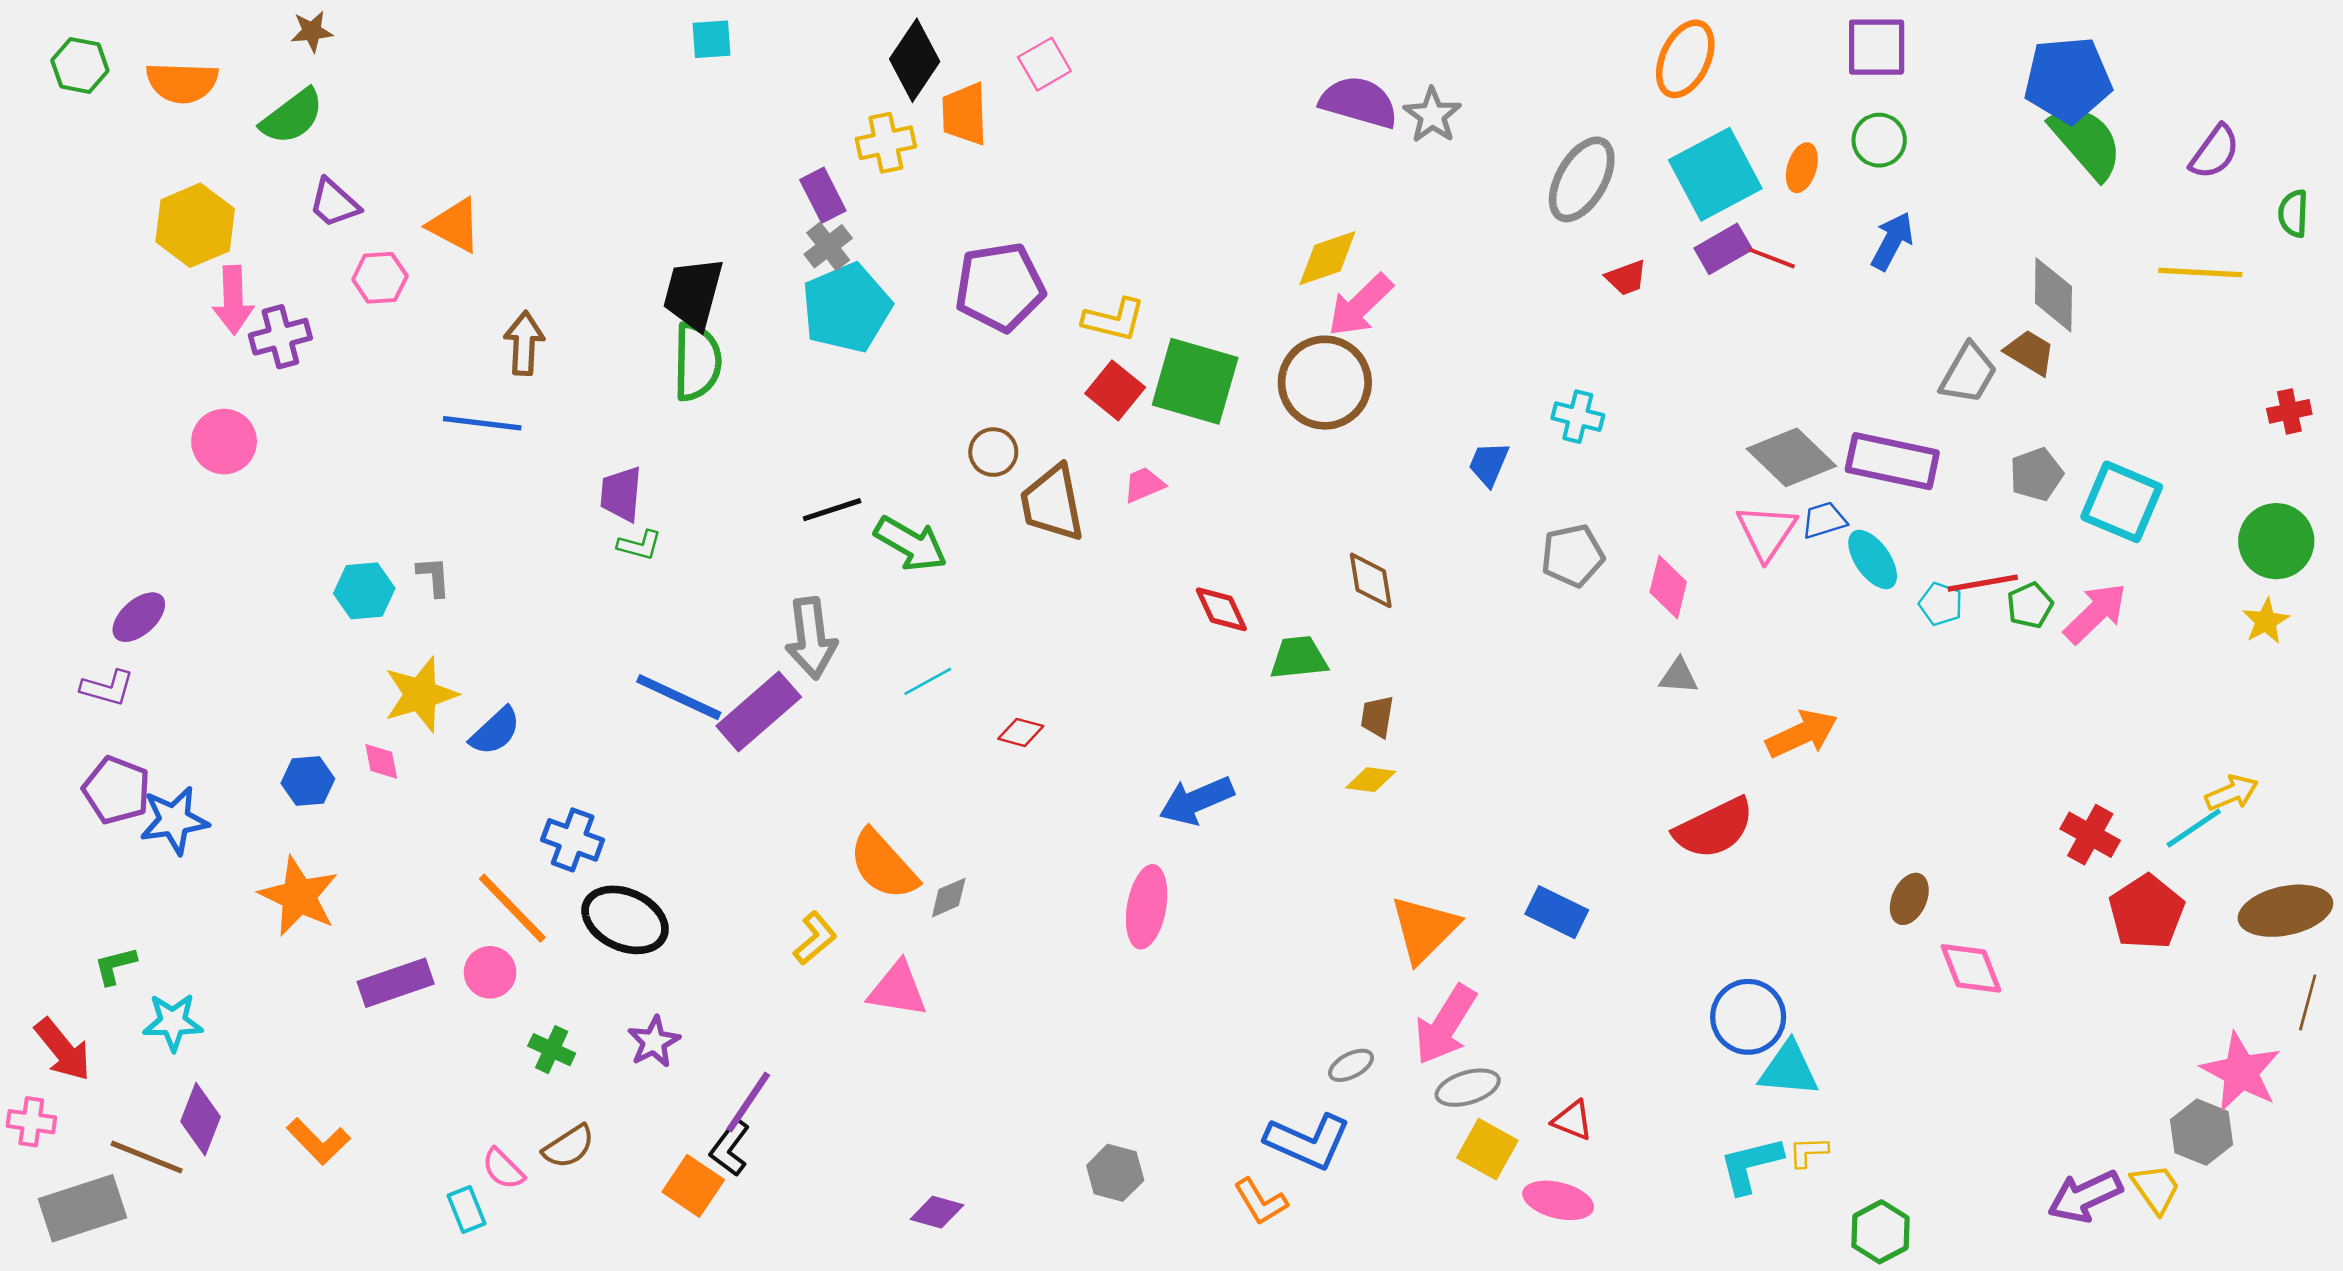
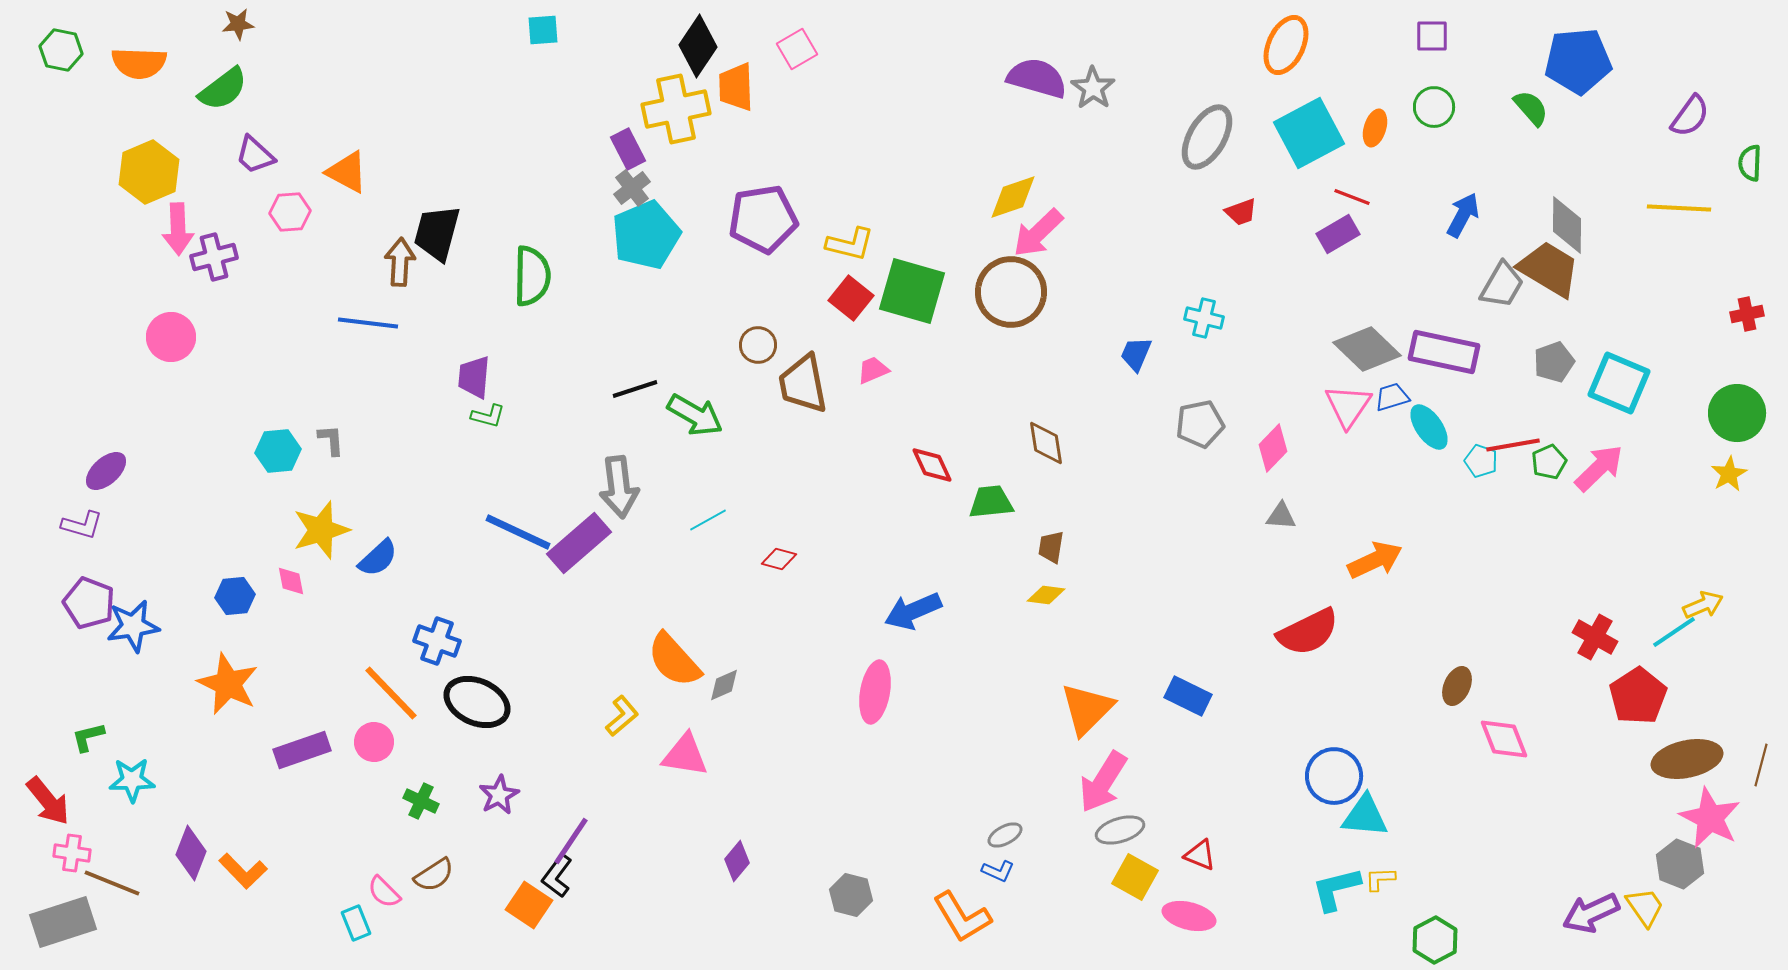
purple square: (1877, 47) -> (1432, 36), size x0.7
green semicircle: (2086, 141) -> (1531, 108), moved, size x0.6
yellow cross: (886, 143) -> (676, 109), size x1.5
blue arrow: (1892, 241) -> (1463, 215), moved
purple rectangle: (1723, 249) -> (1338, 234), moved
black trapezoid: (693, 293) -> (437, 233), moved
brown trapezoid: (2030, 352) -> (1549, 269), size x1.6
pink diamond: (1668, 587) -> (1273, 448), turned 30
brown ellipse: (2285, 911) -> (1687, 759), moved
gray ellipse: (1351, 1065) -> (1005, 835), moved
purple diamond: (200, 1119) -> (191, 853), moved
pink cross: (31, 1122) -> (72, 853), moved
blue L-shape: (1308, 1141) -> (998, 871), size x0.5
orange L-shape: (1261, 1202) -> (962, 917), size x1.4
purple diamond: (937, 1212) -> (737, 861), moved, turned -66

